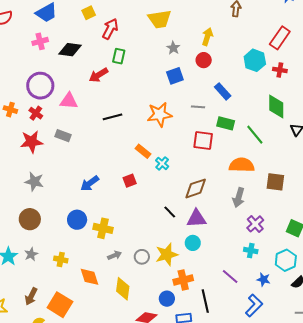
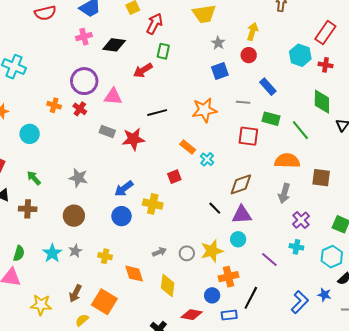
red star: (32, 142) -> (133, 139), moved
blue arrow: (90, 183) -> (124, 189), moved
yellow cross: (103, 228) -> (153, 204), moved
purple line: (230, 277) -> (269, 260), moved
blue star: (263, 279) -> (324, 295), moved
black line: (205, 301) -> (251, 298), turned 40

